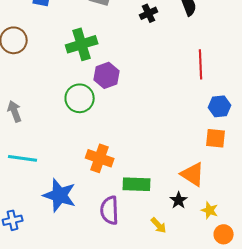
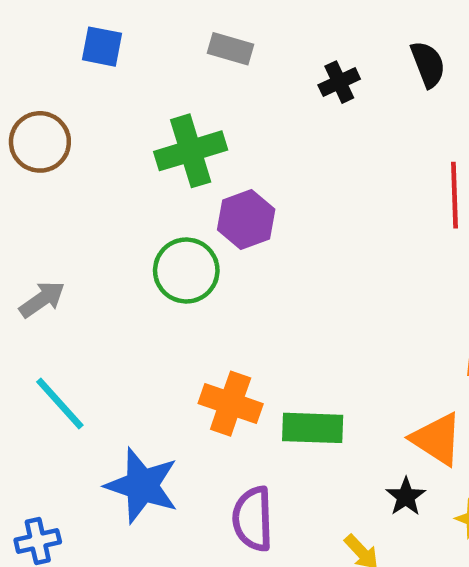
gray arrow: (15, 111) -> (42, 299), turned 75
cyan line: (23, 158) -> (60, 404), turned 40
green rectangle: (137, 184) -> (313, 428), moved

